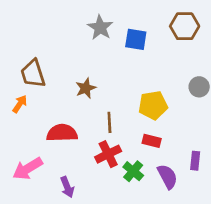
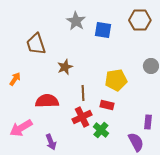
brown trapezoid: (33, 74) -> (36, 44), moved
red rectangle: (152, 141) -> (107, 105), moved
purple semicircle: (167, 176) -> (136, 142), moved

